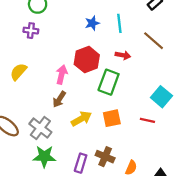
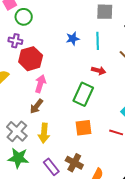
red hexagon: (87, 60) -> (31, 59), moved
yellow arrow: (81, 119) -> (44, 133), moved, turned 120
purple rectangle: (81, 163) -> (51, 167), turned -60

